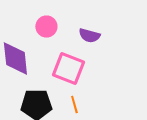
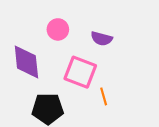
orange line: (74, 104) -> (104, 96), moved

